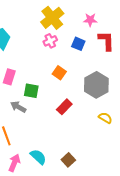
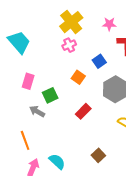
blue square: (78, 44) -> (99, 61), moved, turned 32
green square: (31, 91) -> (50, 95), turned -35
brown square: (68, 160) -> (98, 155), moved

